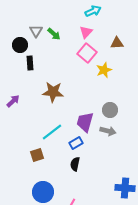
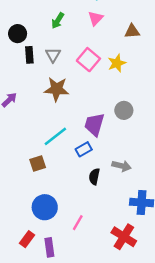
gray triangle: (36, 31) -> (53, 55), moved
green arrow: (54, 34) -> (58, 21), turned 80
pink square: (87, 53) -> (88, 60), moved
gray arrow: (108, 131) -> (121, 166), moved
black semicircle: (75, 164) -> (94, 177), moved

